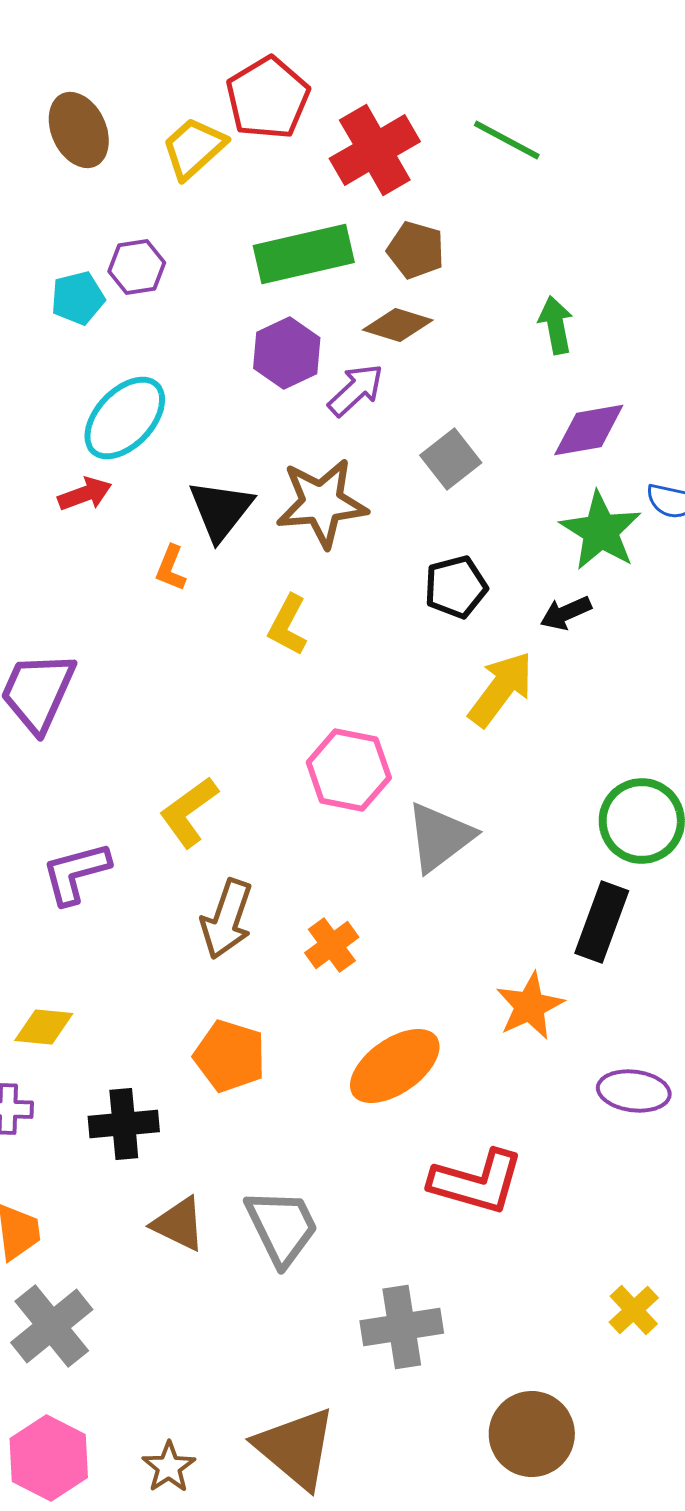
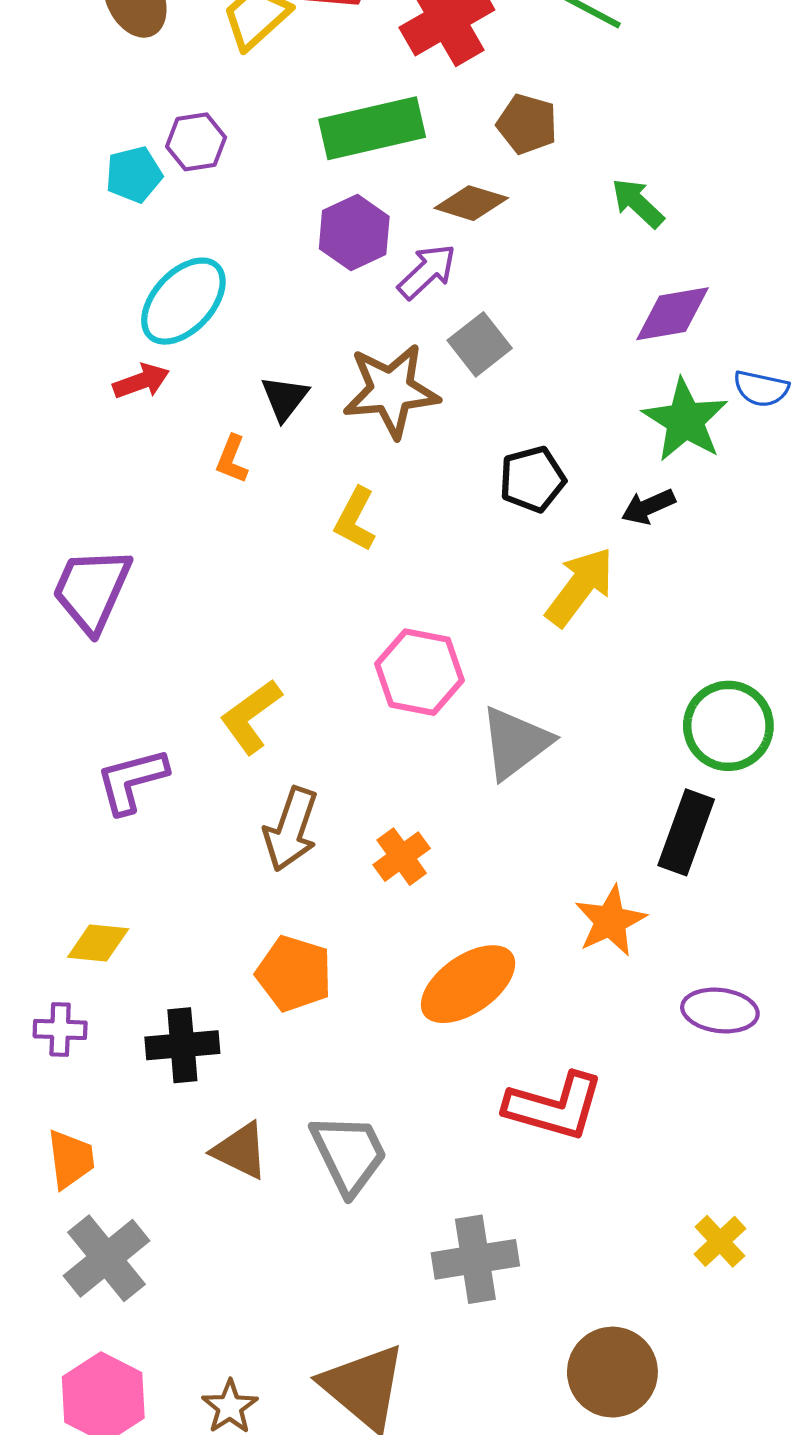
brown pentagon: (416, 250) -> (527, 124), moved
green arrow: (556, 325) -> (638, 203), turned -36
gray square: (451, 459) -> (480, 344), moved
black triangle: (221, 510) -> (285, 398), size x0.7

